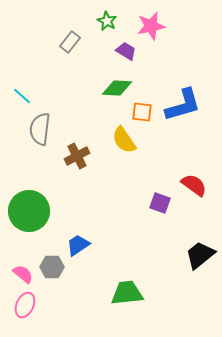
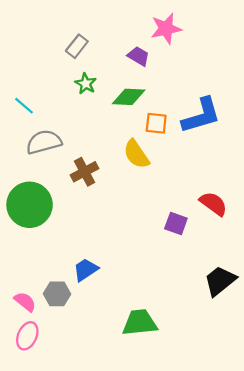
green star: (107, 21) -> (86, 84), moved
gray semicircle: (40, 129) -> (44, 142), turned 68
green circle: (29, 211) -> (30, 205), moved

